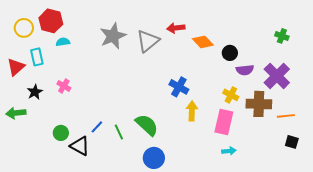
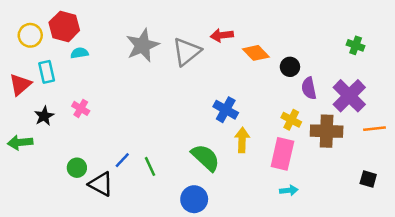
purple semicircle: (245, 70) -> (309, 88), turned 84
orange line: (286, 116) -> (374, 129), moved
green semicircle: (147, 125) -> (206, 158), moved

